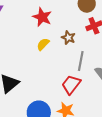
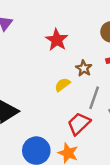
yellow semicircle: (43, 44) -> (62, 85), moved

